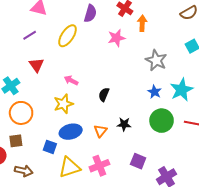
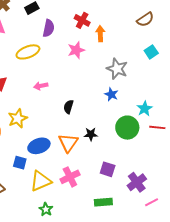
yellow ellipse: (68, 36) -> (28, 52), turned 40
pink arrow: (71, 80) -> (41, 86), moved, turned -32
cyan star: (182, 90) -> (145, 109), moved, size x0.7
blue star: (155, 92) -> (111, 94), moved
yellow star: (63, 104) -> (18, 118), moved
orange triangle: (100, 131) -> (68, 143), size x1.5

